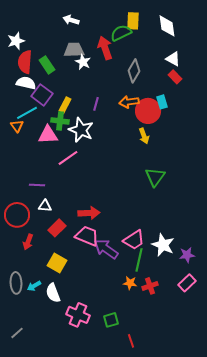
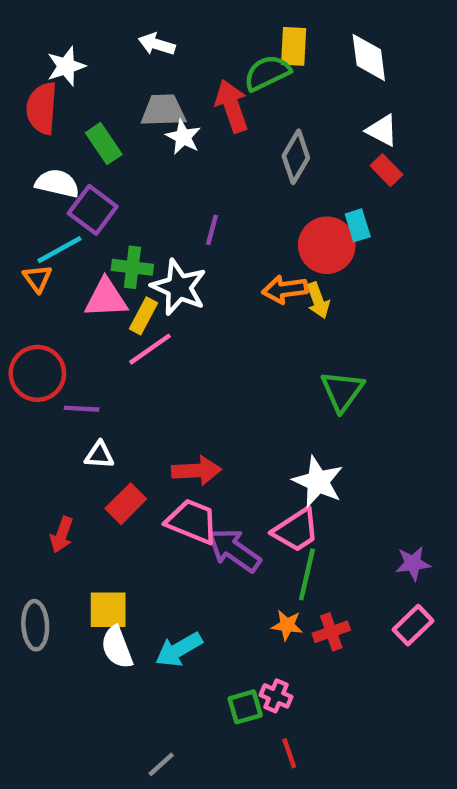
white star: (16, 41) -> (66, 66), moved
red semicircle: (25, 62) -> (42, 108), moved
orange arrow: (129, 102) -> (285, 289), moved
yellow rectangle: (65, 105) -> (143, 316), moved
red circle: (17, 215) -> (37, 373), moved
white star: (163, 245) -> (318, 482), moved
yellow square: (57, 263) -> (108, 610), moved, turned -30
cyan arrow: (34, 286) -> (179, 650), moved, size x1.5
pink cross: (78, 315) -> (276, 696), moved, size x0.6
gray line: (17, 333) -> (161, 764), moved

